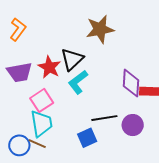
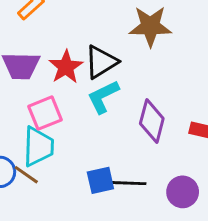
purple diamond: (131, 83) -> (152, 121), moved
black line: (104, 118) -> (127, 183), moved
purple circle: (133, 125) -> (183, 192), moved

